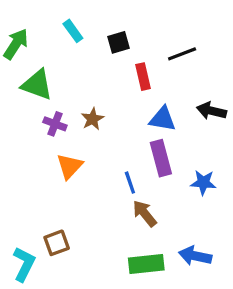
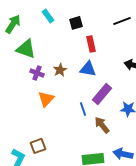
black line: (182, 54) -> (122, 21), moved
blue triangle: (163, 119) -> (88, 69), moved
purple rectangle: (161, 158) -> (102, 94), turned 55
brown arrow: (145, 213) -> (102, 125), moved

